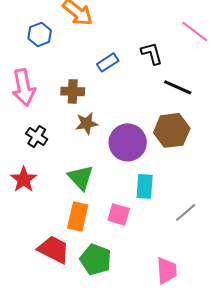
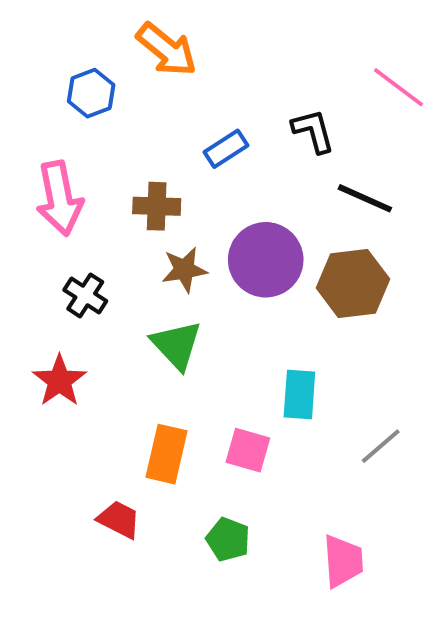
purple circle: (128, 142) -> (266, 260), moved
green triangle: (81, 177) -> (176, 345), moved
red trapezoid: (54, 249) -> (119, 519), size x0.7
green pentagon: (96, 259) -> (228, 539), moved, size x0.7

